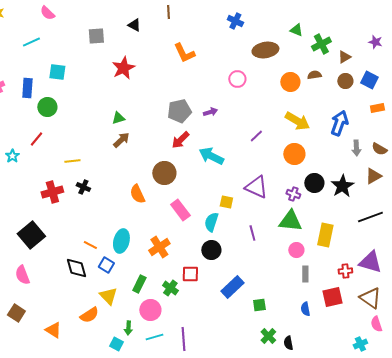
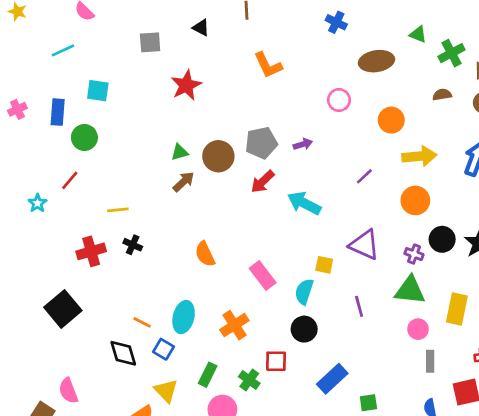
orange circle: (290, 82) -> (391, 120), moved
yellow arrow: (297, 121) -> (419, 156), turned -35
brown circle: (164, 173) -> (218, 156), moved
pink semicircle: (22, 275) -> (68, 391), moved

